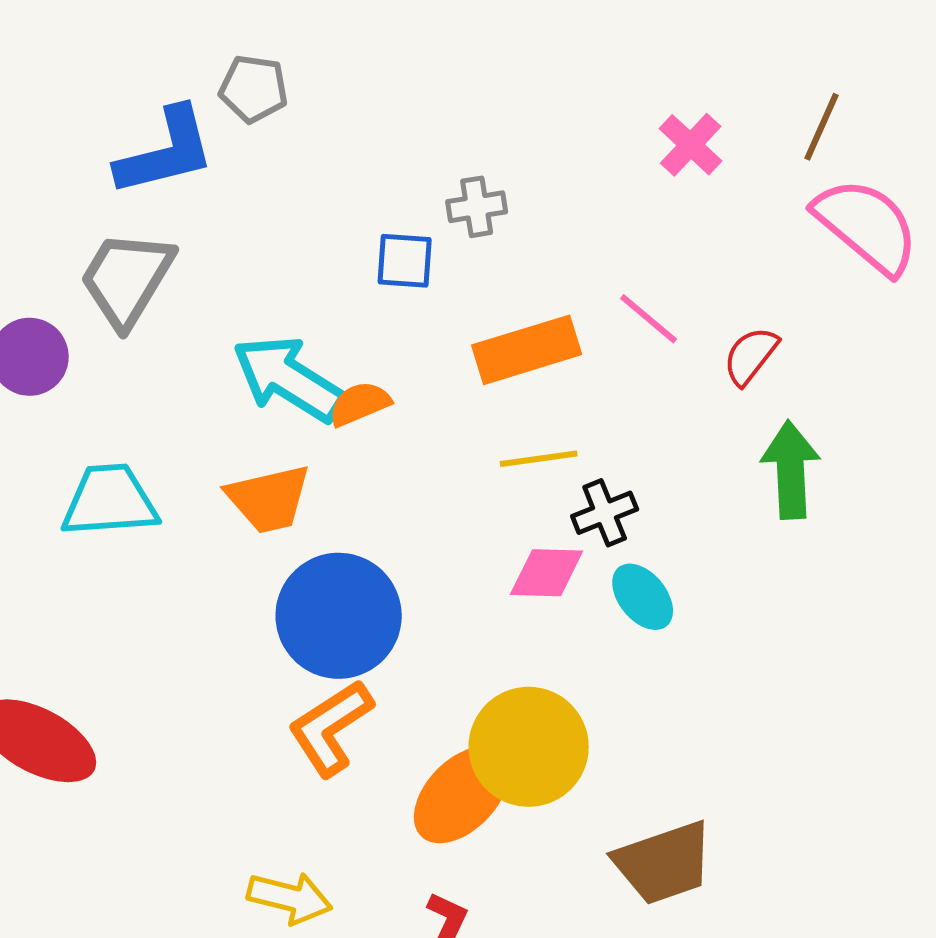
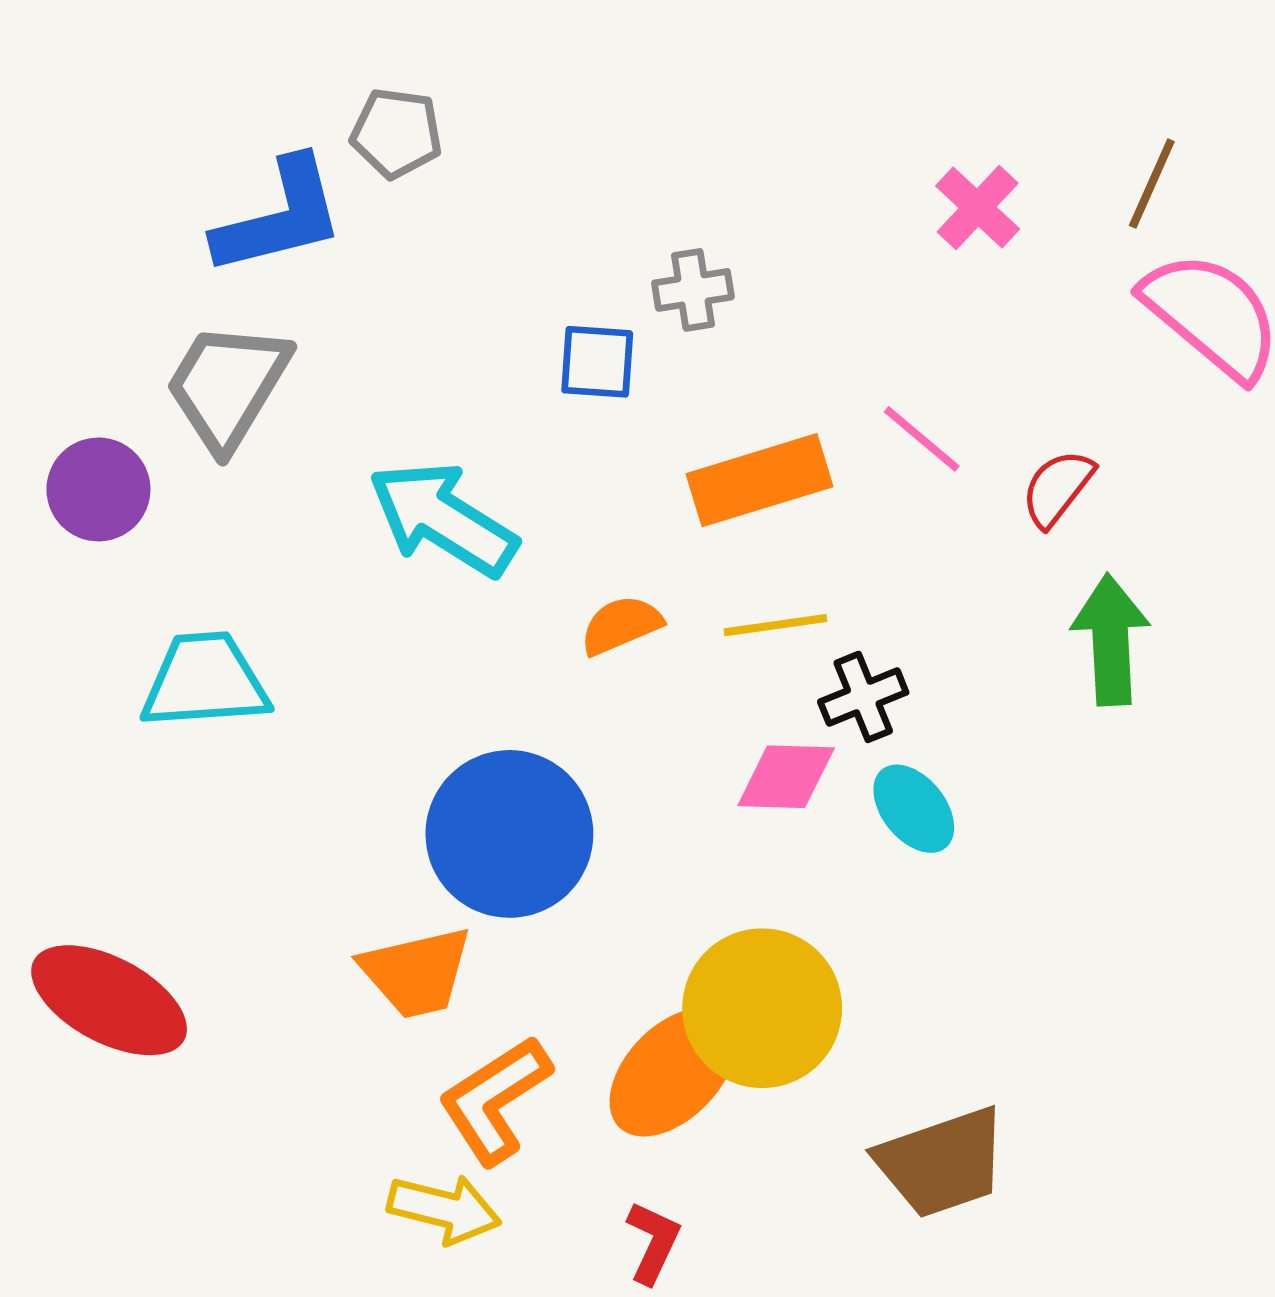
orange semicircle: (360, 404) -> (621, 625), moved
orange trapezoid: (269, 499) -> (416, 972), moved
orange L-shape: (331, 728) -> (495, 1100), moved

